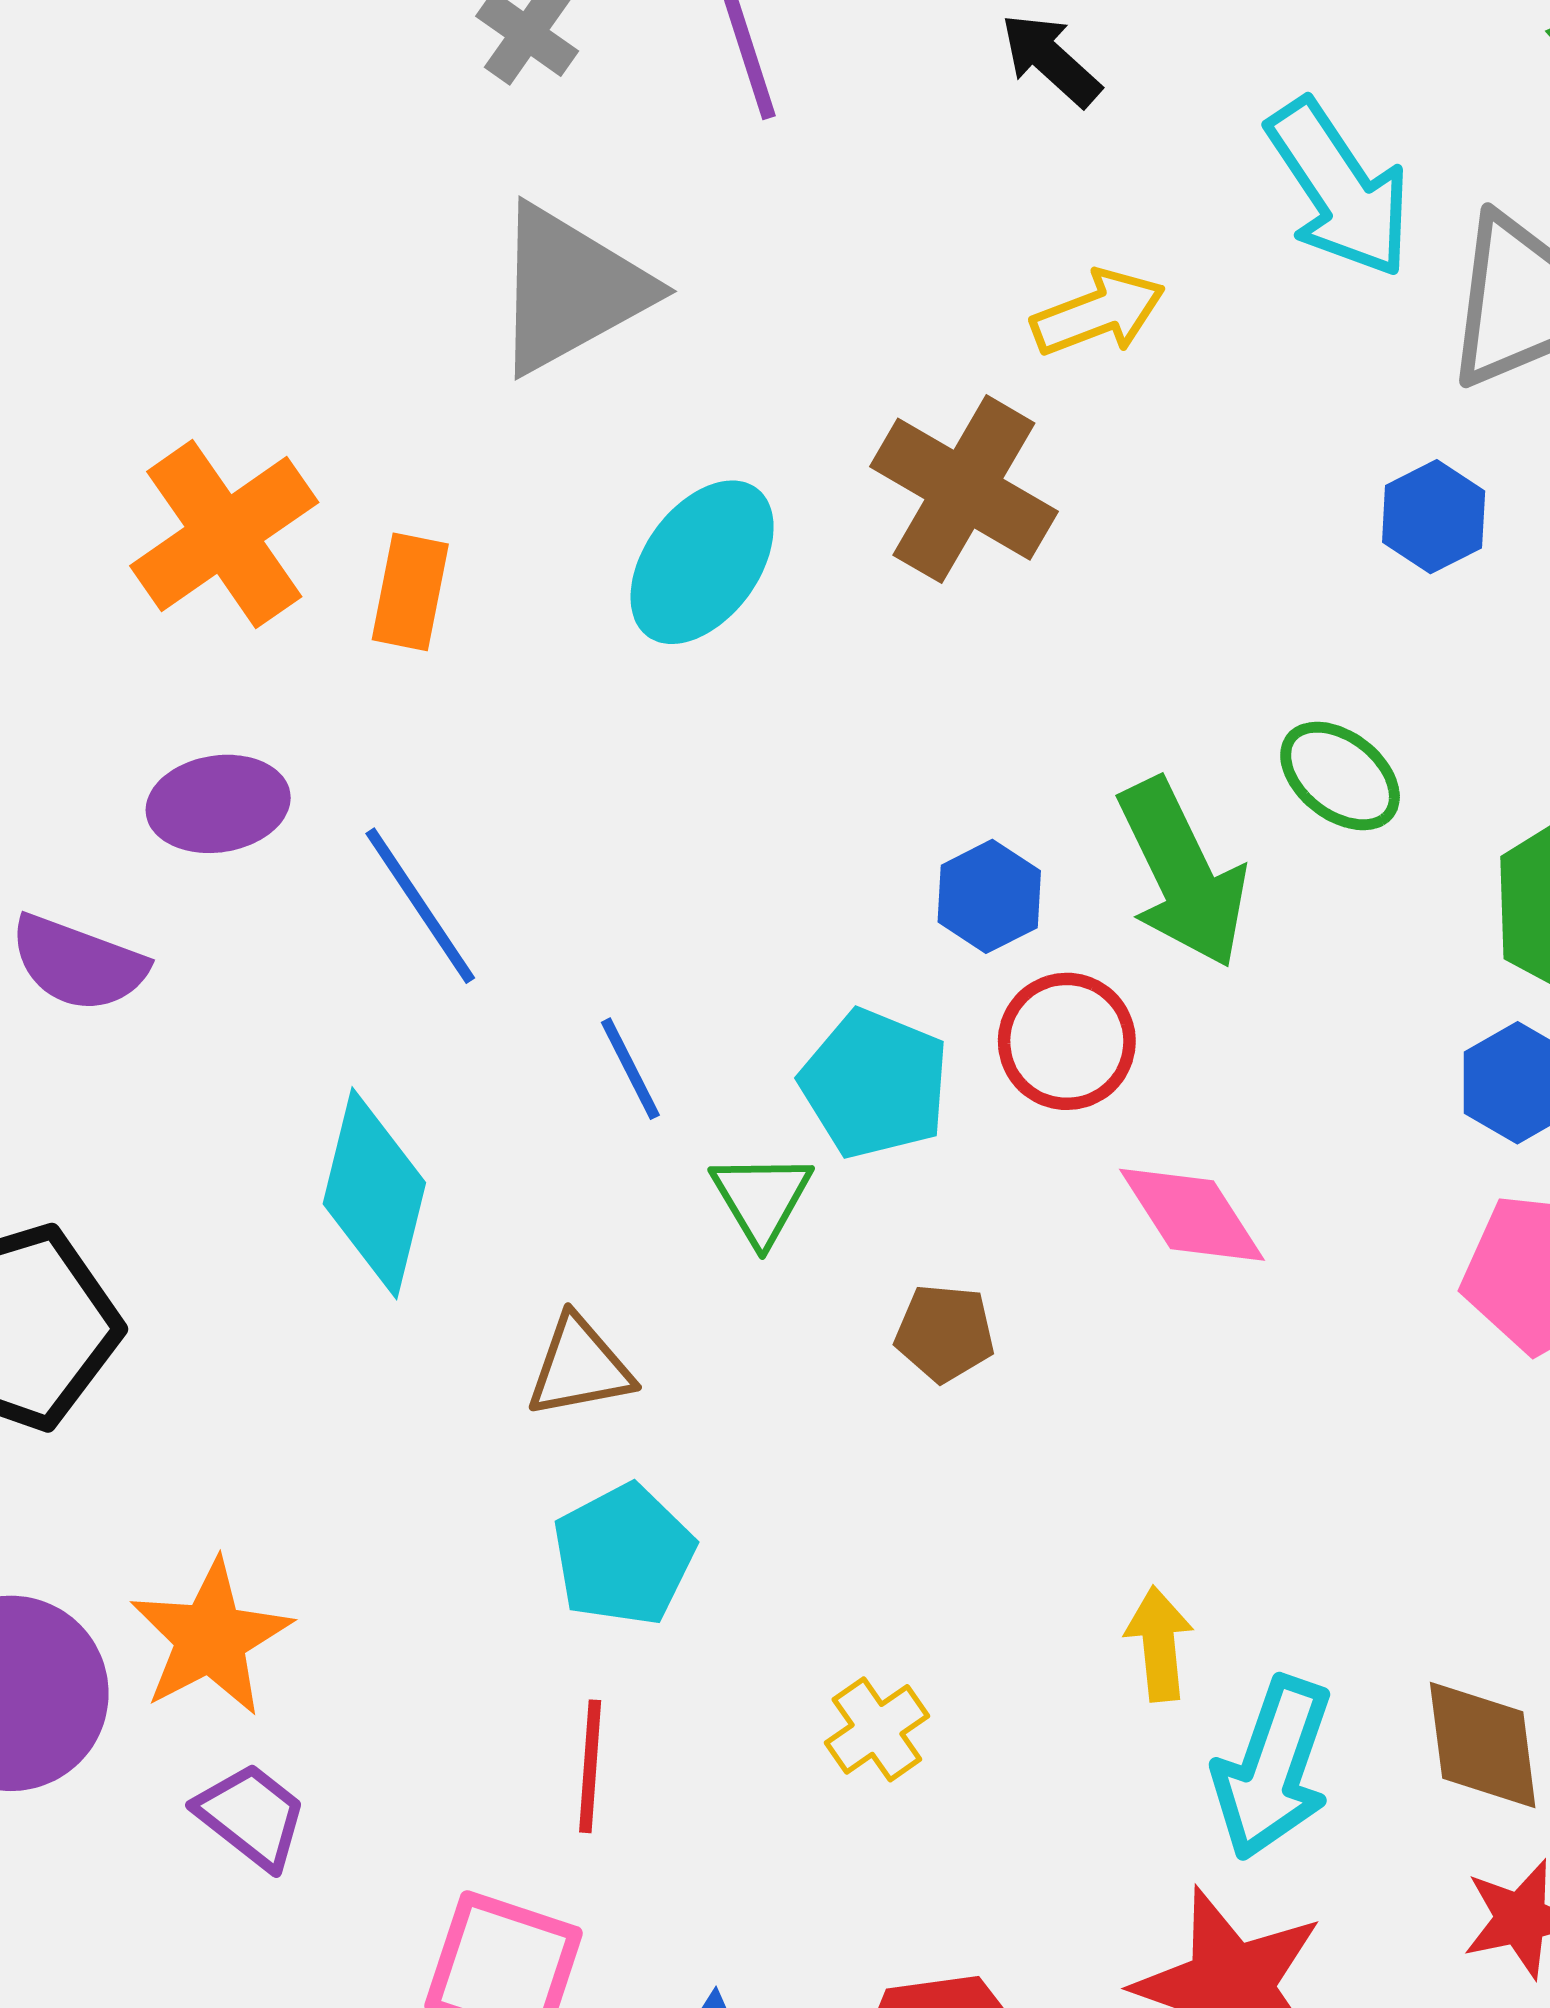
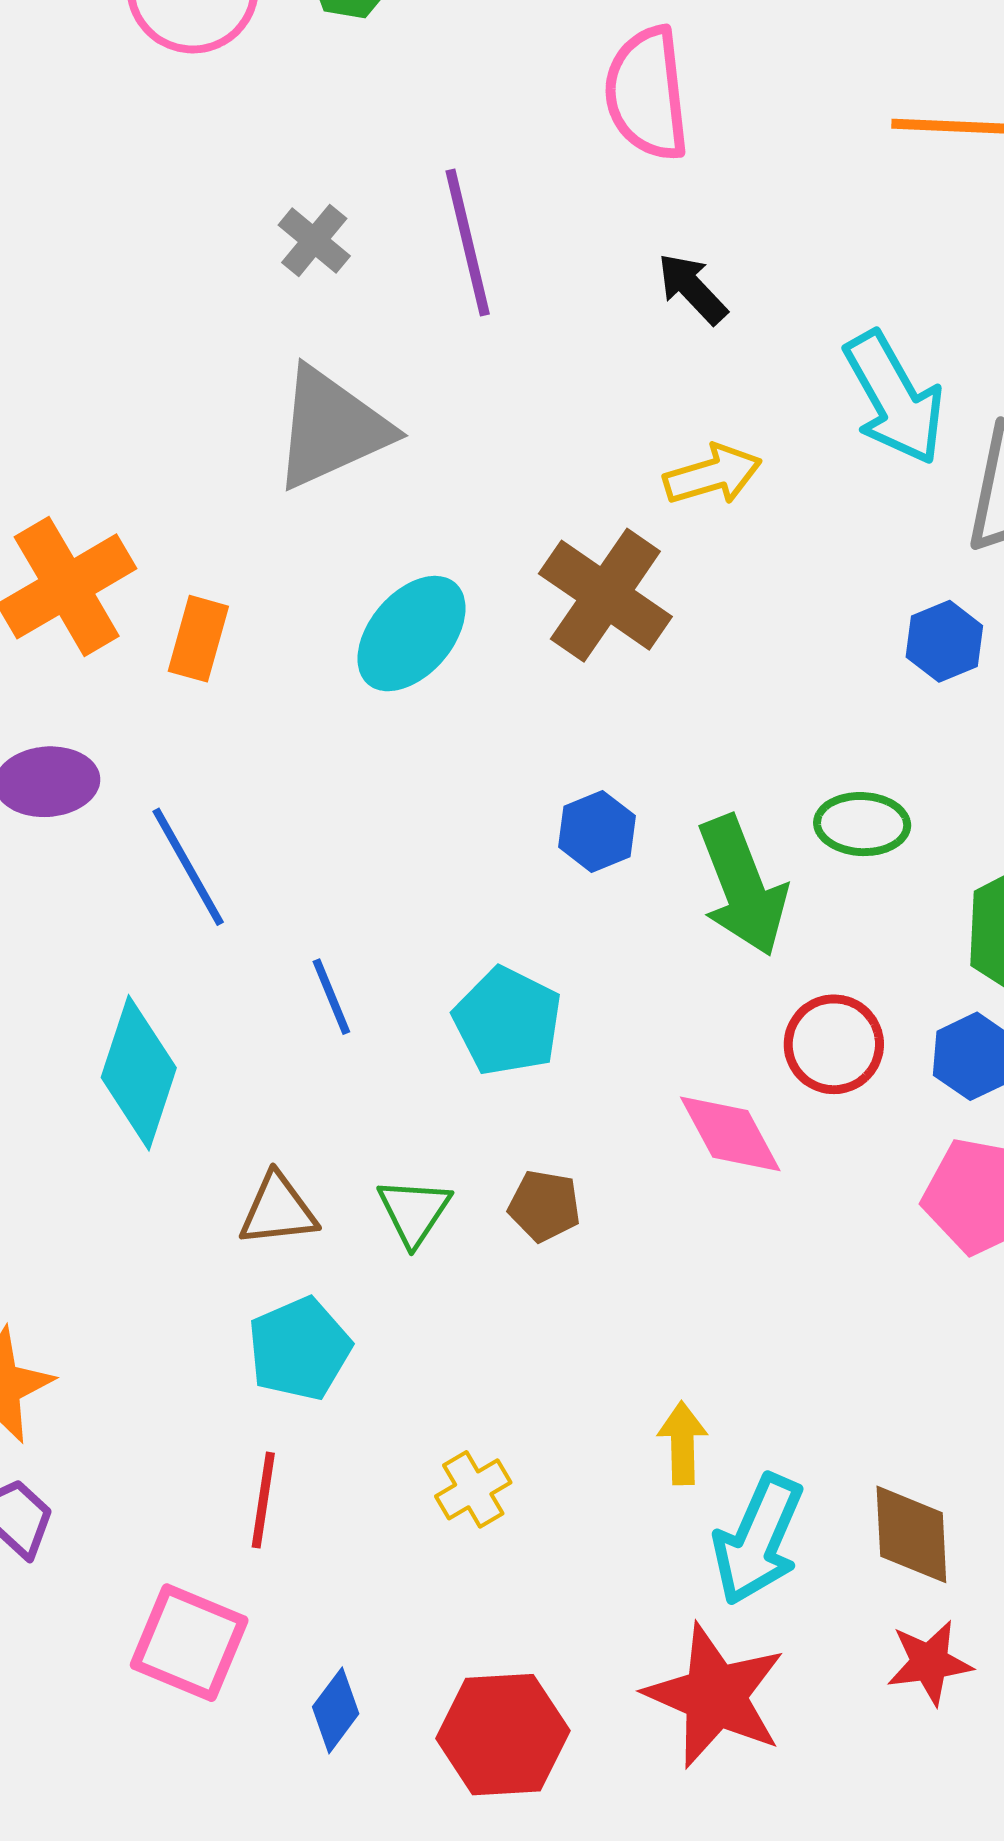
green ellipse: (1340, 776) -> (862, 824), turned -40
blue hexagon: (989, 896) -> (597, 831), moved
red circle: (1067, 1041) -> (834, 1044), moved
green triangle: (762, 1198) -> (414, 1211), moved

